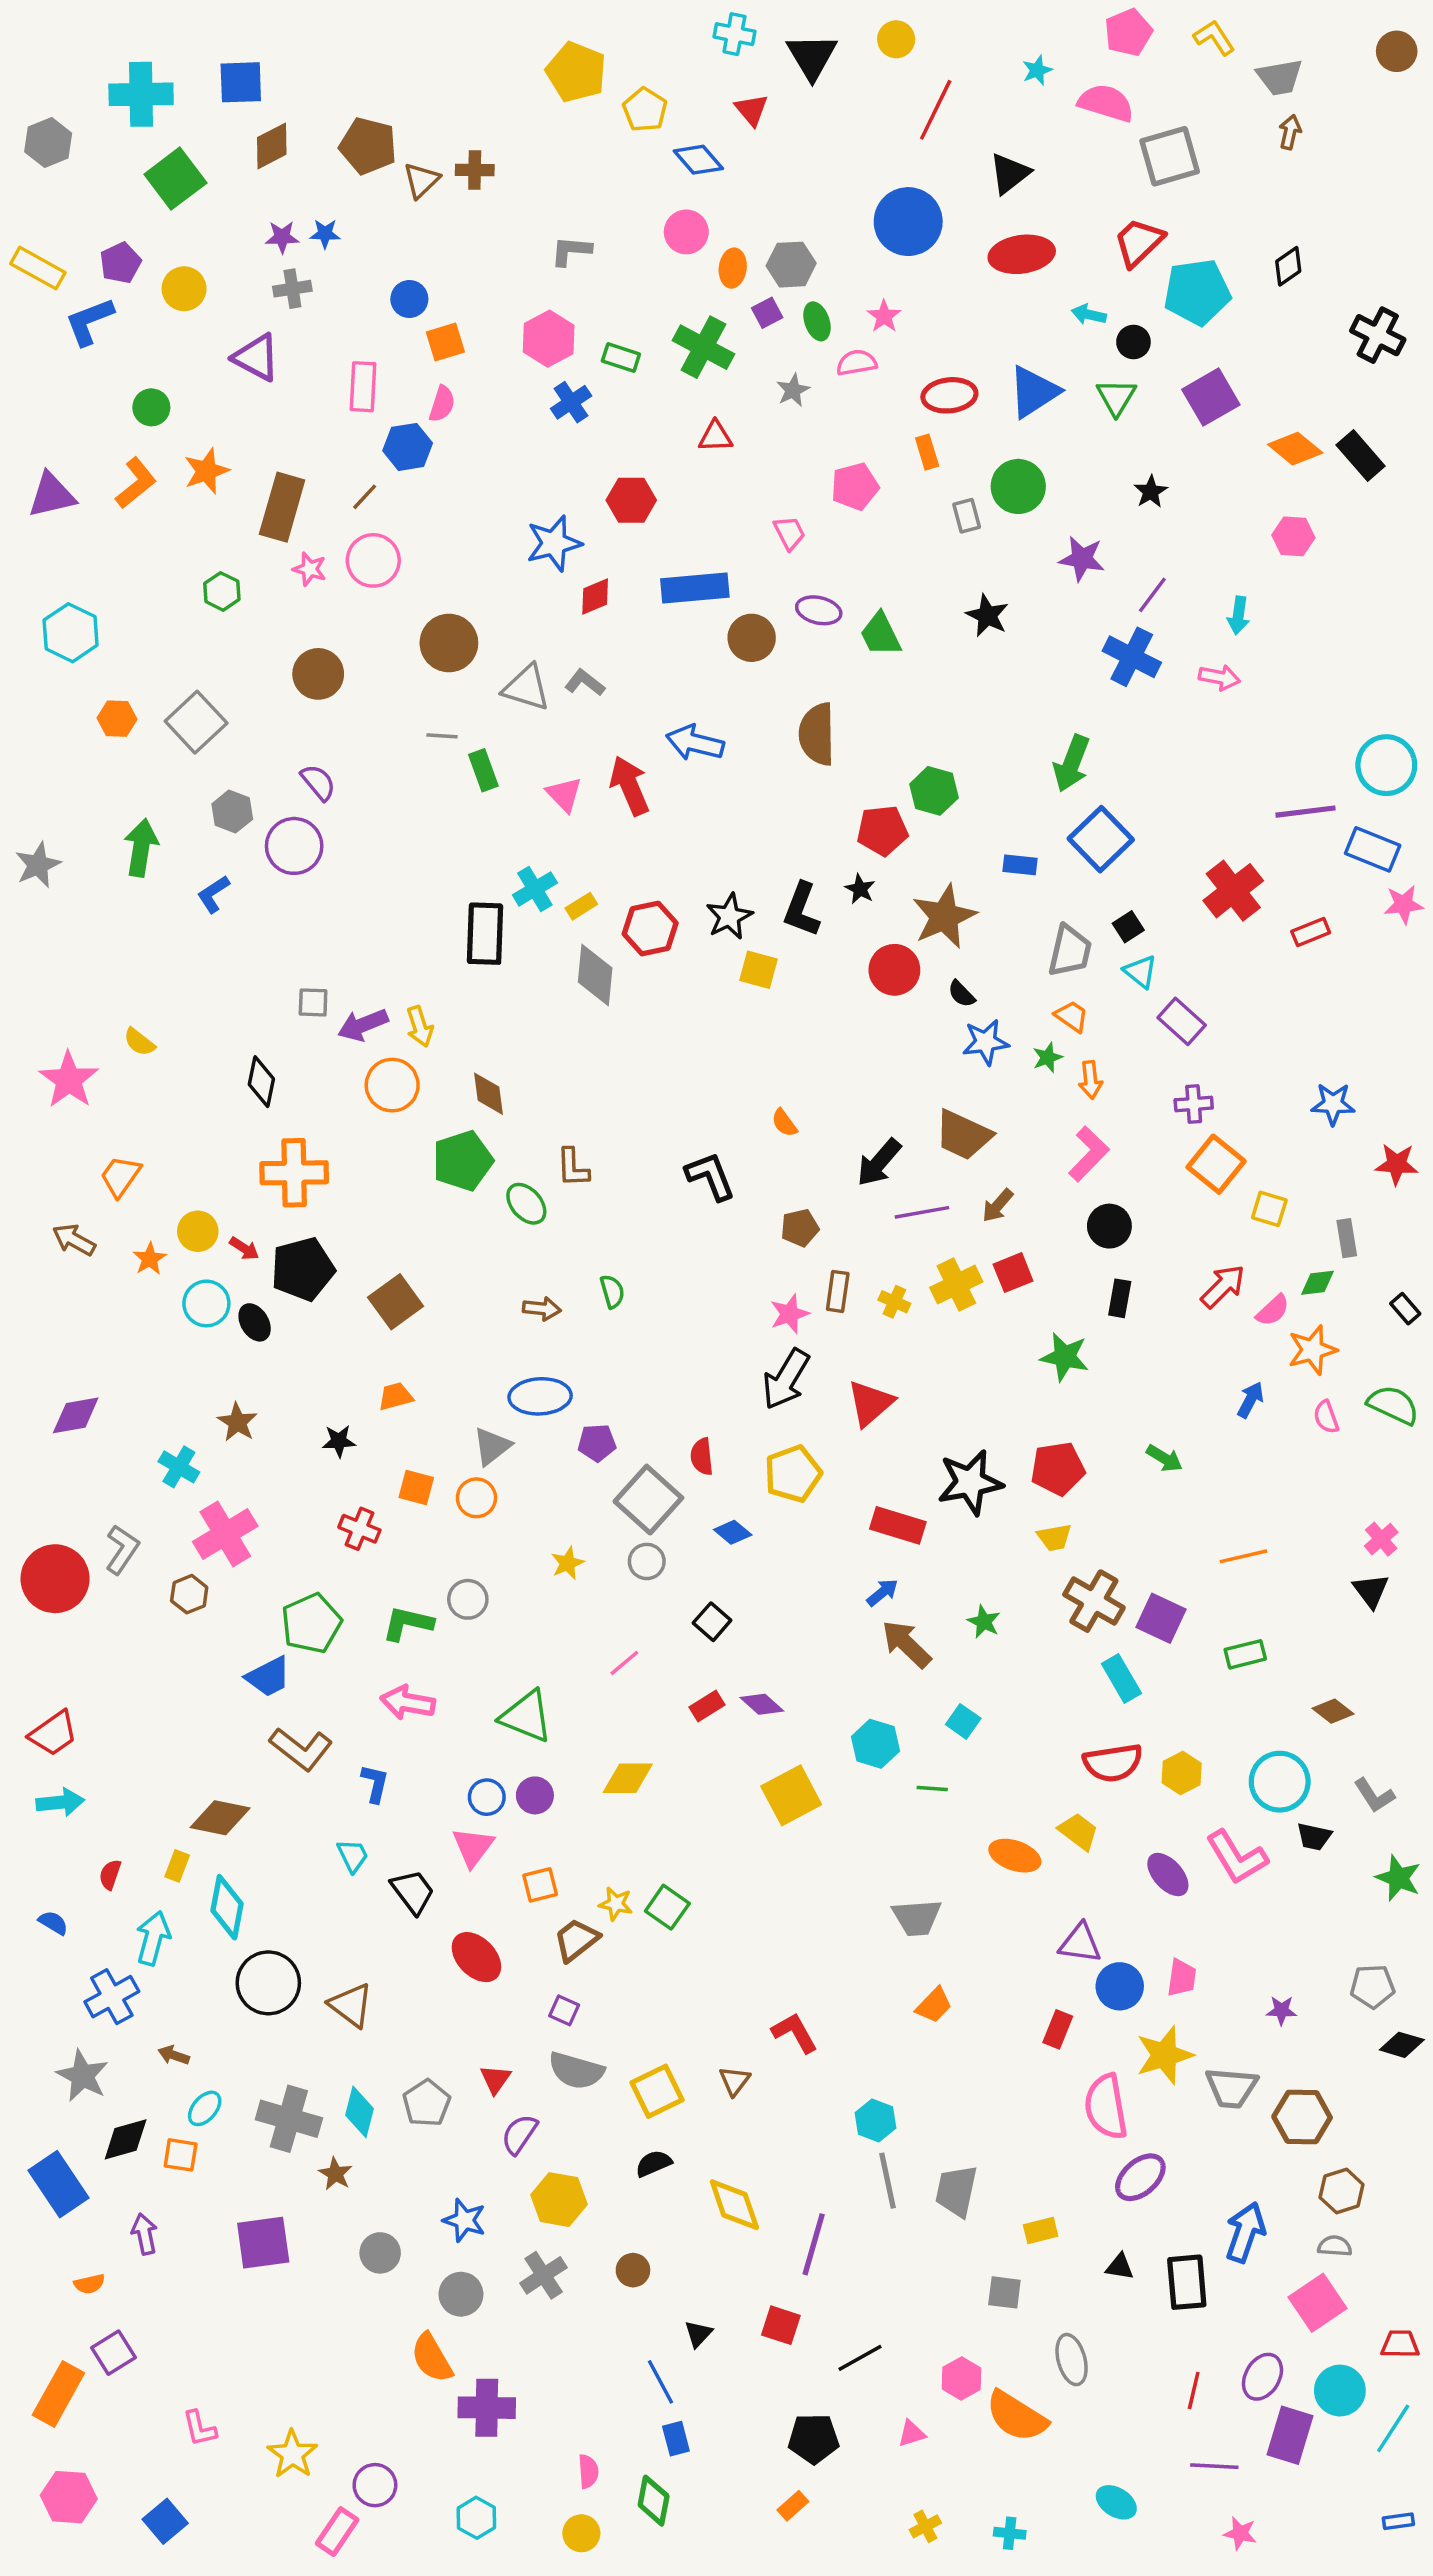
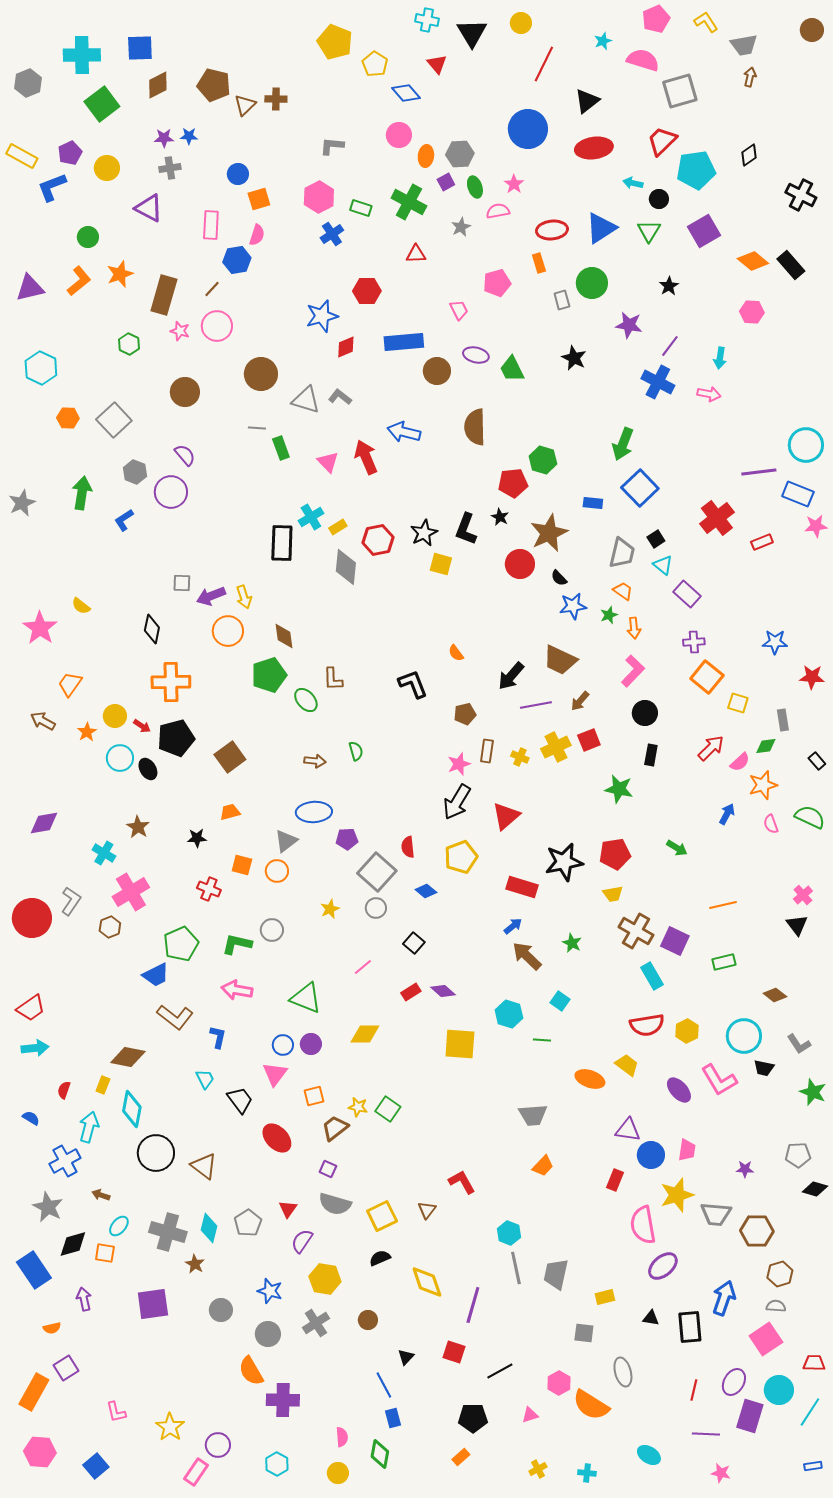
yellow square: (791, 1795) -> (460, 1044), turned 32

